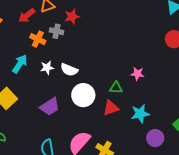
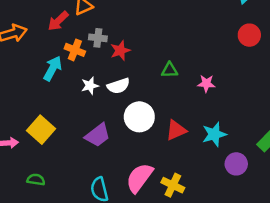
red star: (72, 17) -> (120, 51), moved
cyan arrow: (20, 64) -> (53, 68), moved
white semicircle: (69, 70) -> (118, 86), turned -36
green triangle: (116, 88) -> (170, 70), moved

